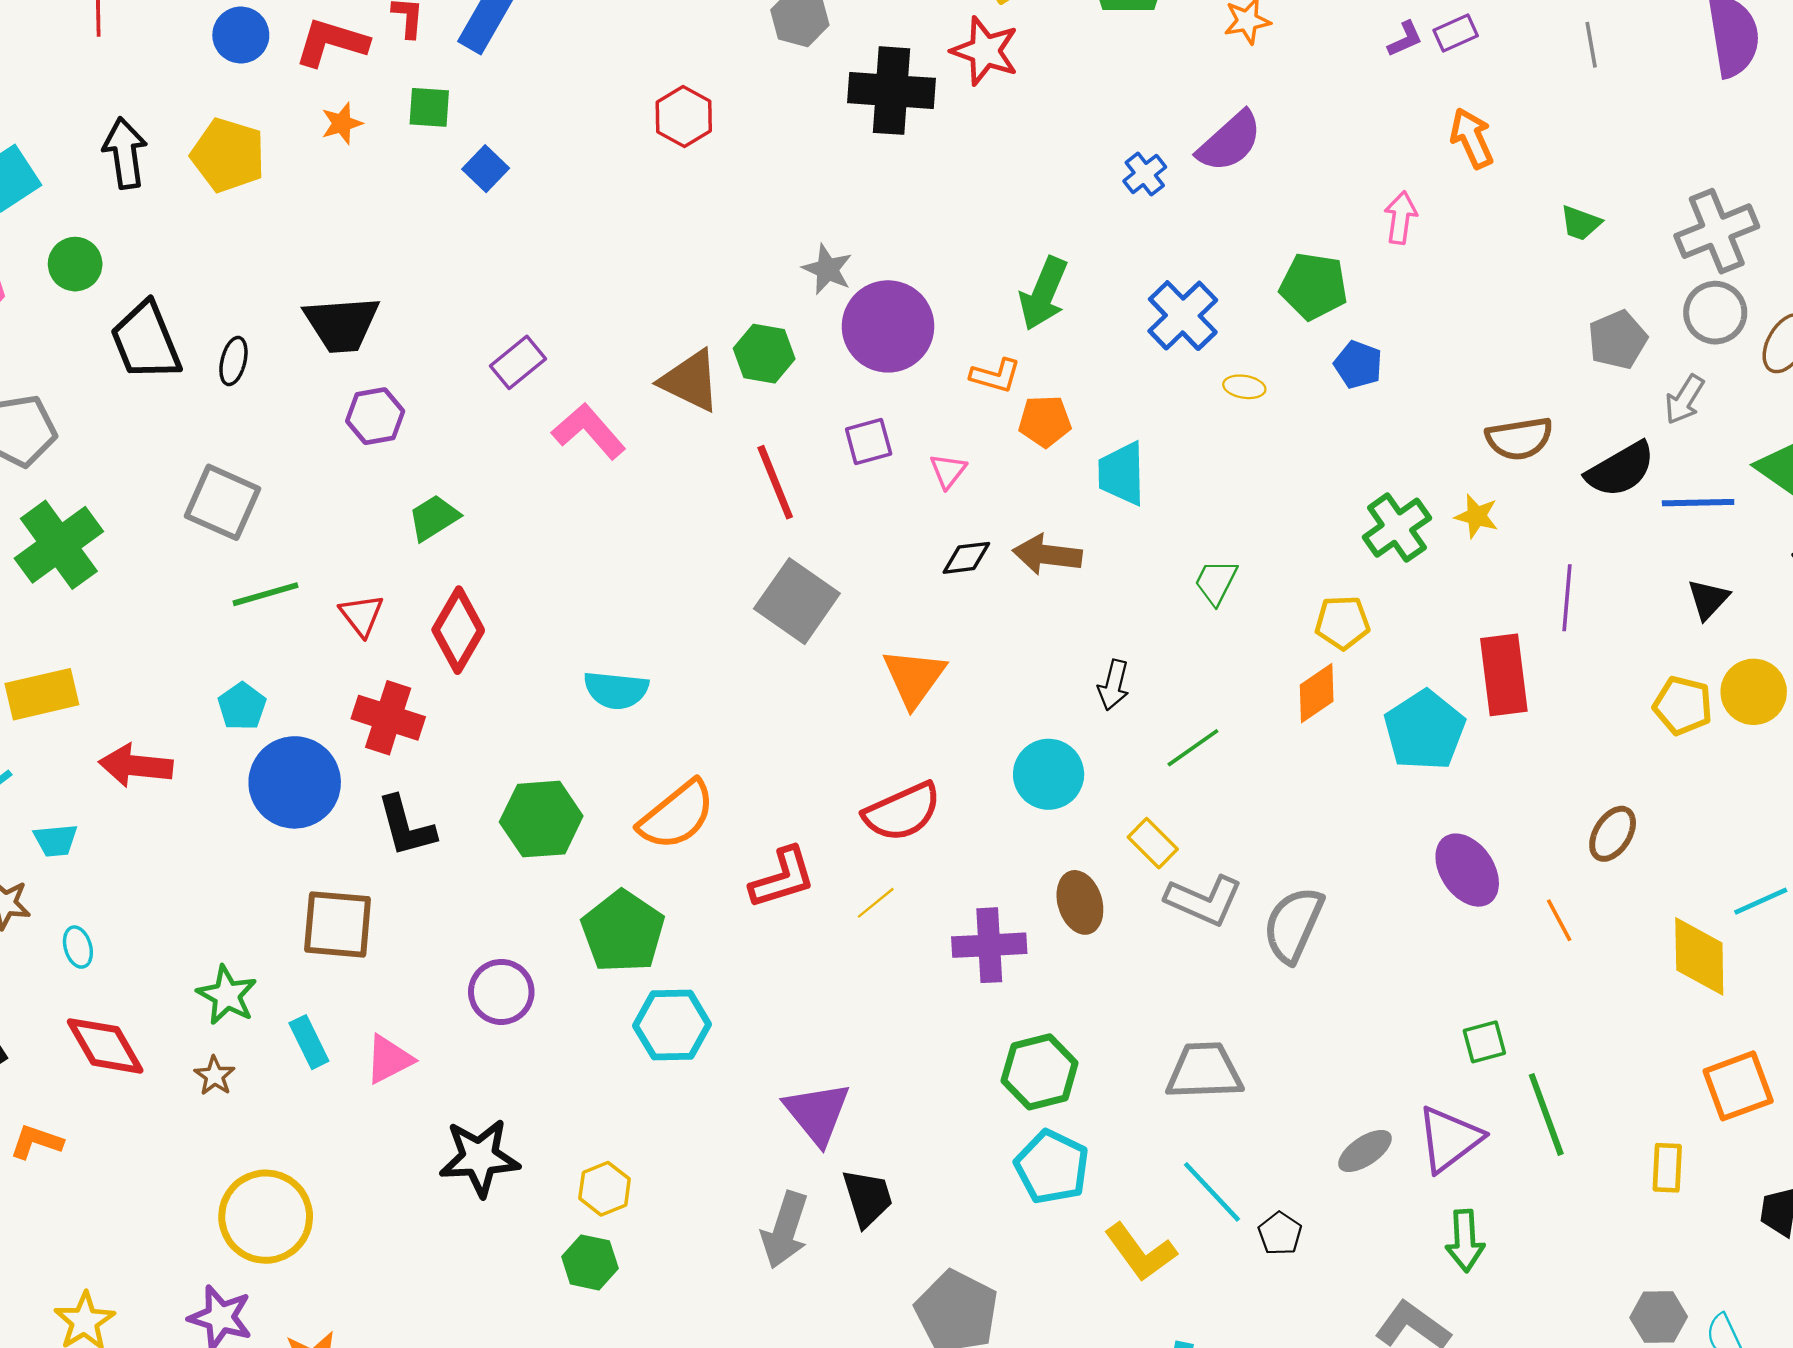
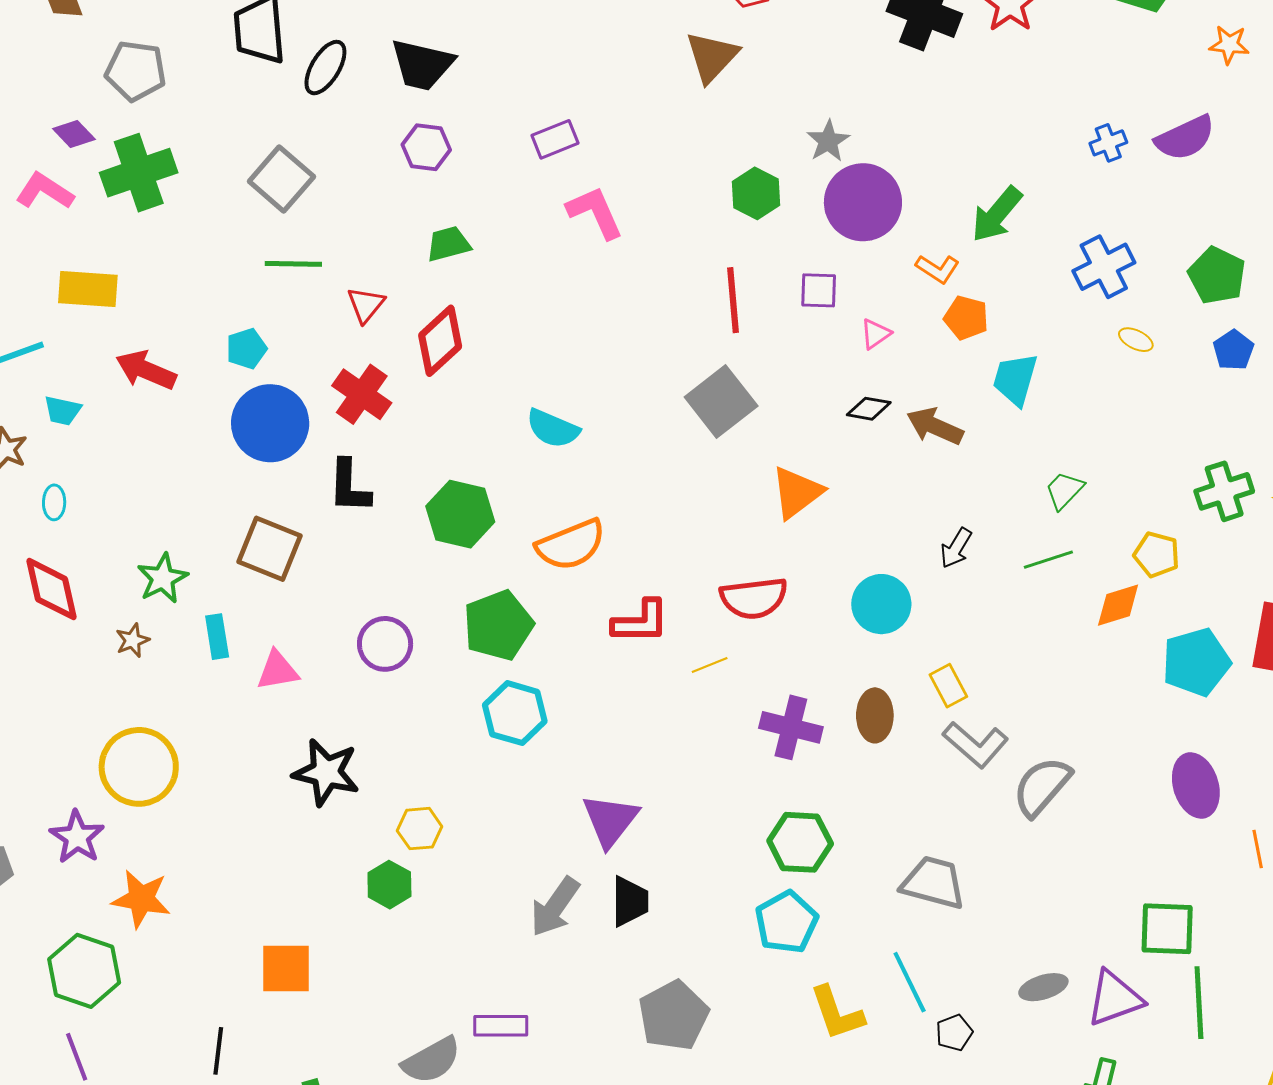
black ellipse: (233, 361) -> (325, 68), size x1.4
brown triangle: (690, 381) -> (712, 57), moved, turned 30
green line: (1193, 748) -> (1048, 560), moved
green square: (1484, 1042) -> (1167, 929), size x1.6

